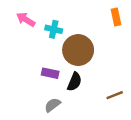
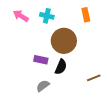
orange rectangle: (116, 17) -> (86, 15), moved
cyan cross: (54, 29) -> (47, 16), moved

